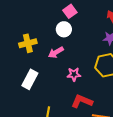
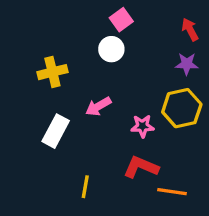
pink arrow: (56, 52) -> (98, 106), moved
pink star: (74, 74) -> (143, 126), moved

